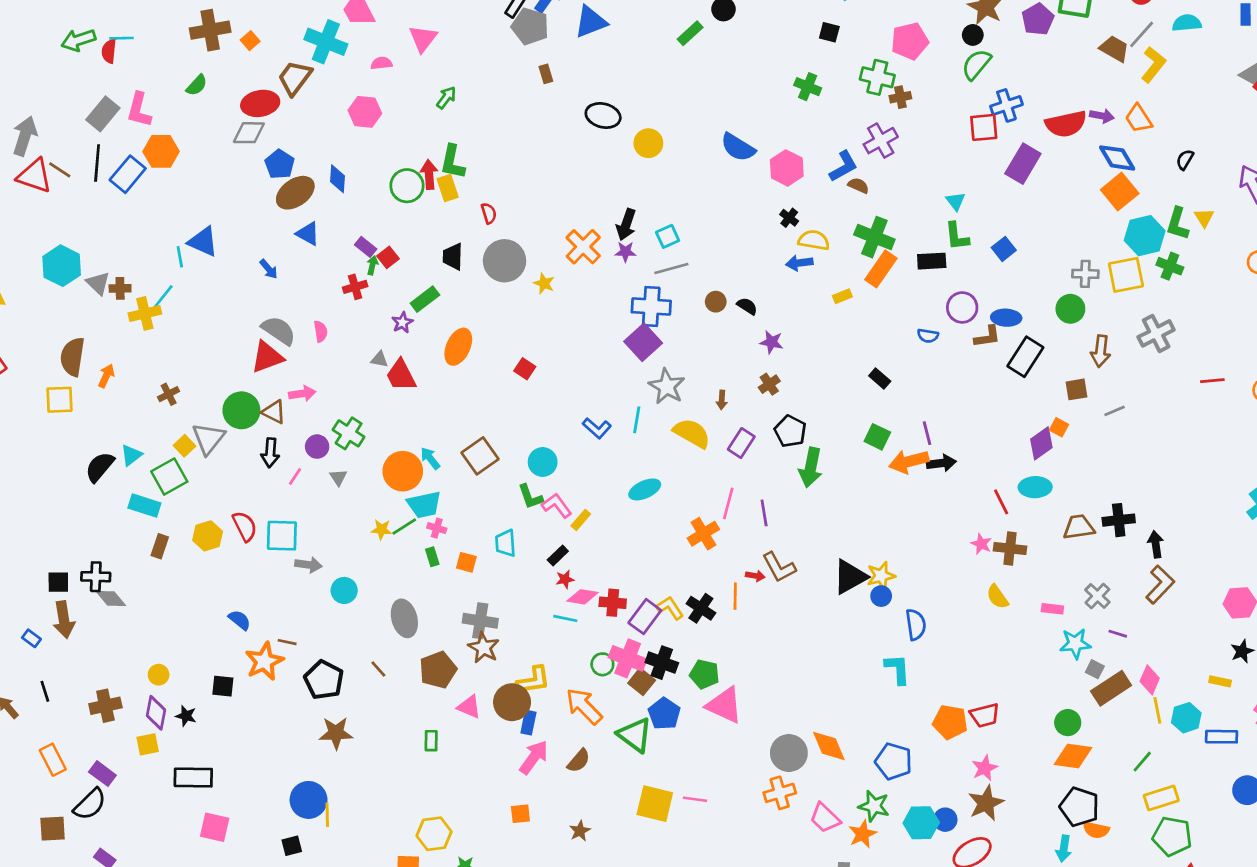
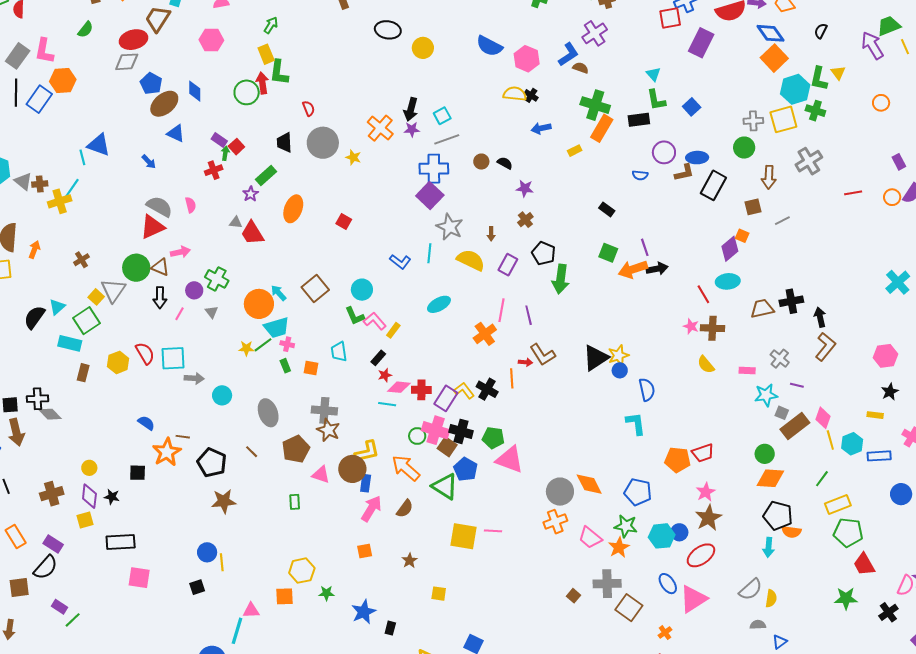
yellow rectangle: (448, 188) -> (266, 54), moved
yellow semicircle: (814, 240) -> (515, 94), moved
blue circle: (309, 800) -> (207, 552), size x0.7

